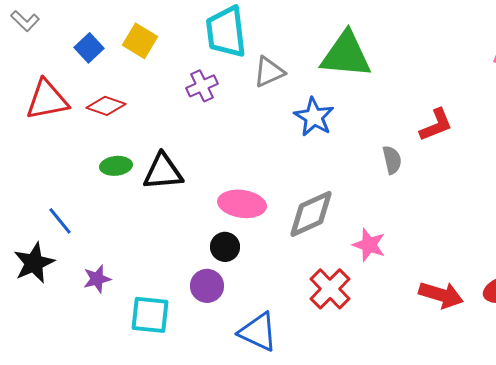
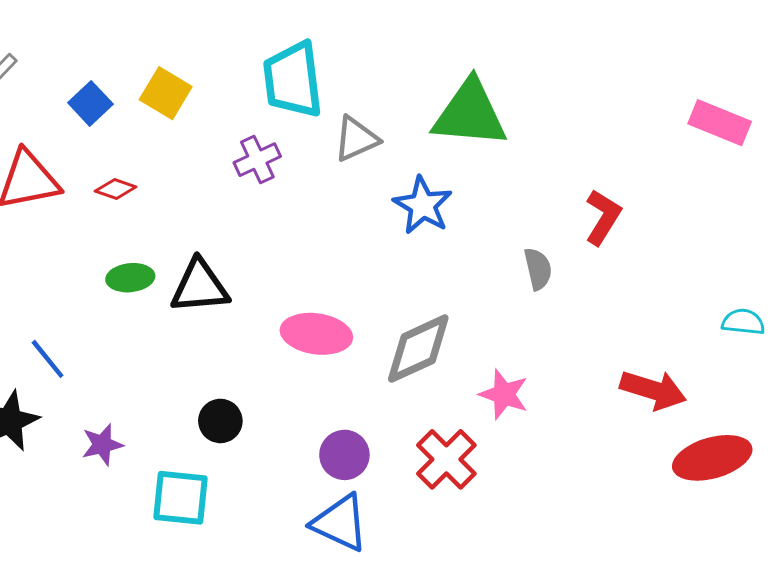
red diamond: (106, 106) -> (116, 189), size x0.7
red L-shape: (436, 125) -> (603, 217), turned -36
black circle: (225, 247) -> (220, 421), moved
purple circle: (207, 286) -> (344, 455), moved
red arrow: (441, 295) -> (653, 390), moved

